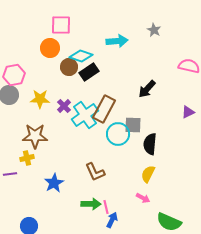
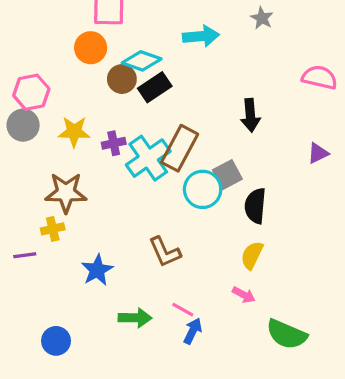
black arrow: (147, 89) -> (250, 115), turned -48
purple cross: (64, 106) -> (114, 143), turned 32
gray square: (133, 125) -> (227, 175), turned -30
green arrow: (91, 204) -> (135, 318), moved
pink line: (106, 207) -> (183, 310), turned -48

